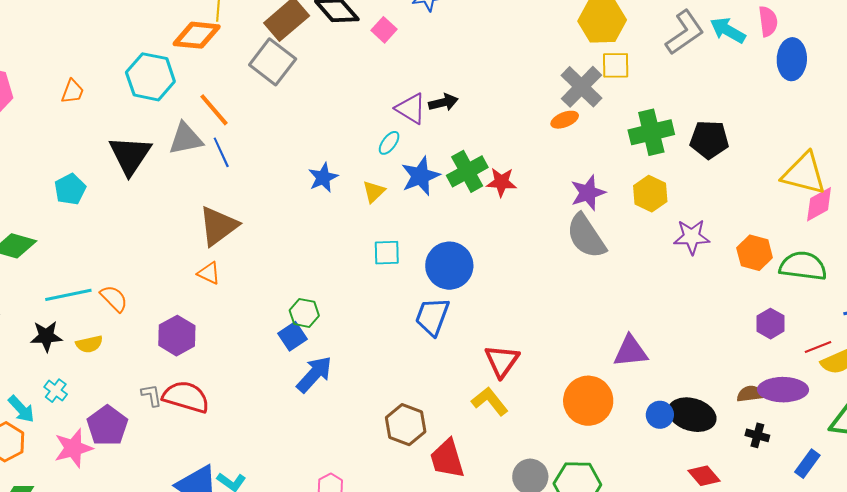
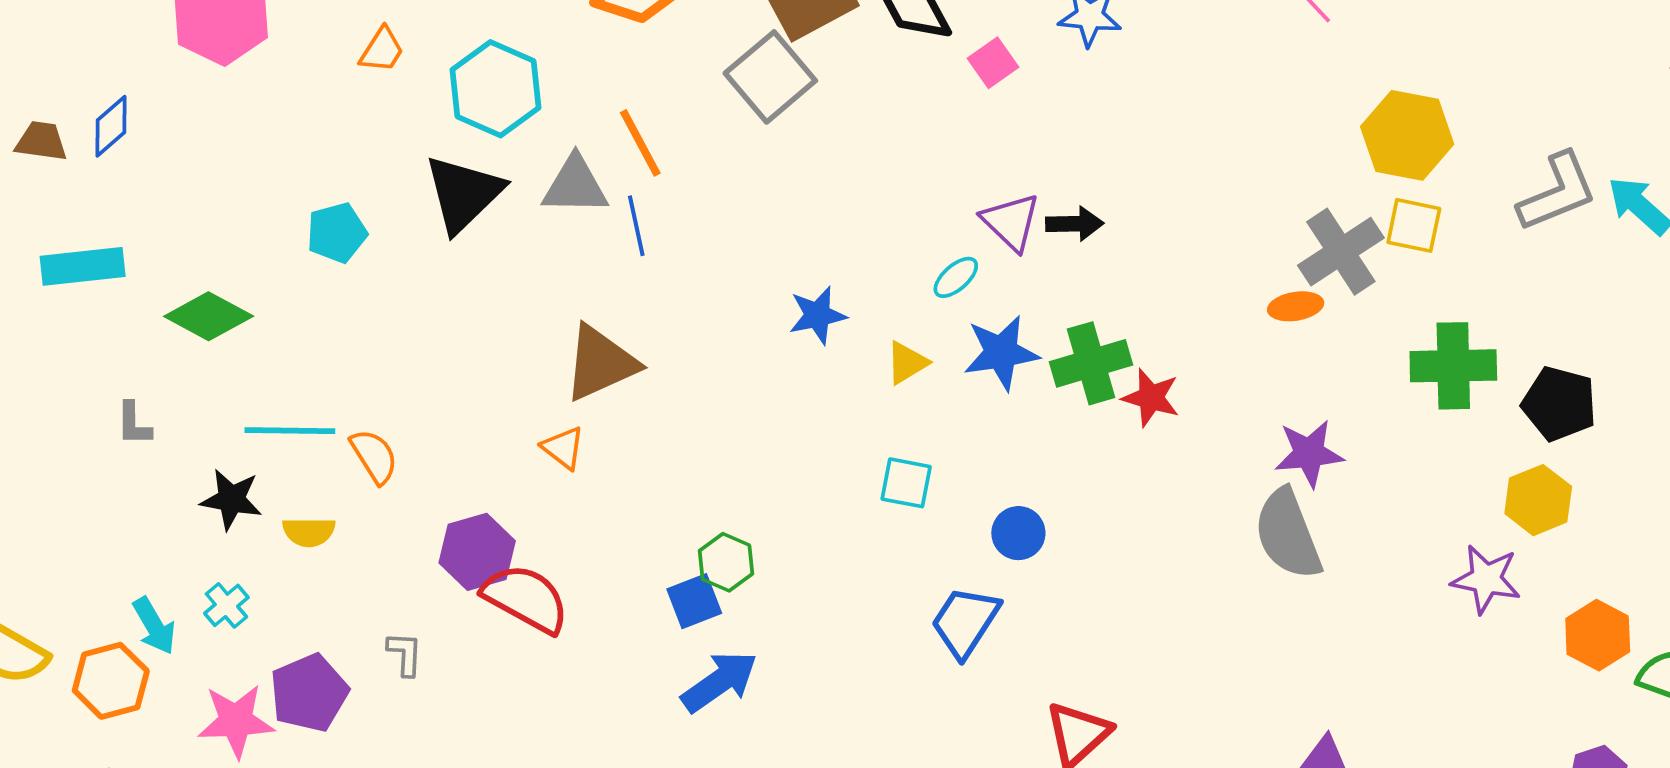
cyan hexagon: (150, 77) -> (496, 89), moved
yellow hexagon: (650, 194) -> (1538, 500), moved
blue circle: (449, 266) -> (1018, 533), size x0.6
red semicircle: (186, 397) -> (526, 598), moved

